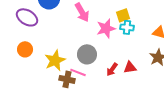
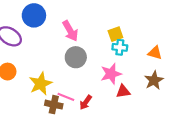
pink star: (106, 28) -> (111, 74), moved
gray circle: (87, 54) -> (76, 57), moved
red arrow: (112, 69) -> (86, 102), moved

